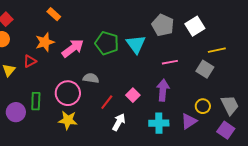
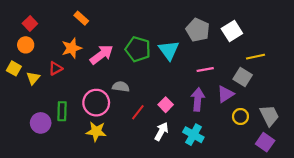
purple triangle: (189, 121) -> (226, 94), moved
white arrow: (119, 122) -> (161, 131), moved
cyan cross: (159, 123) -> (193, 135), turned 30

